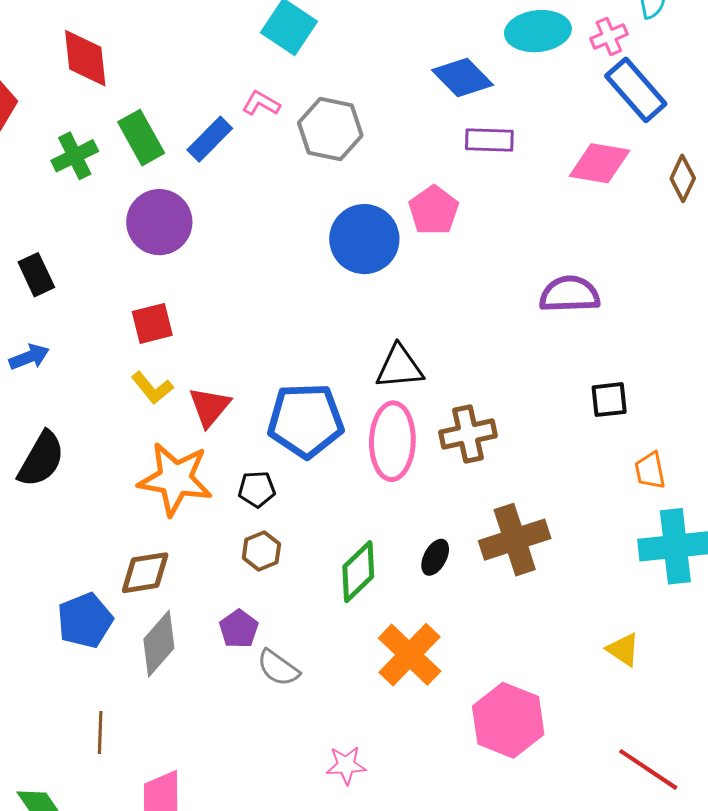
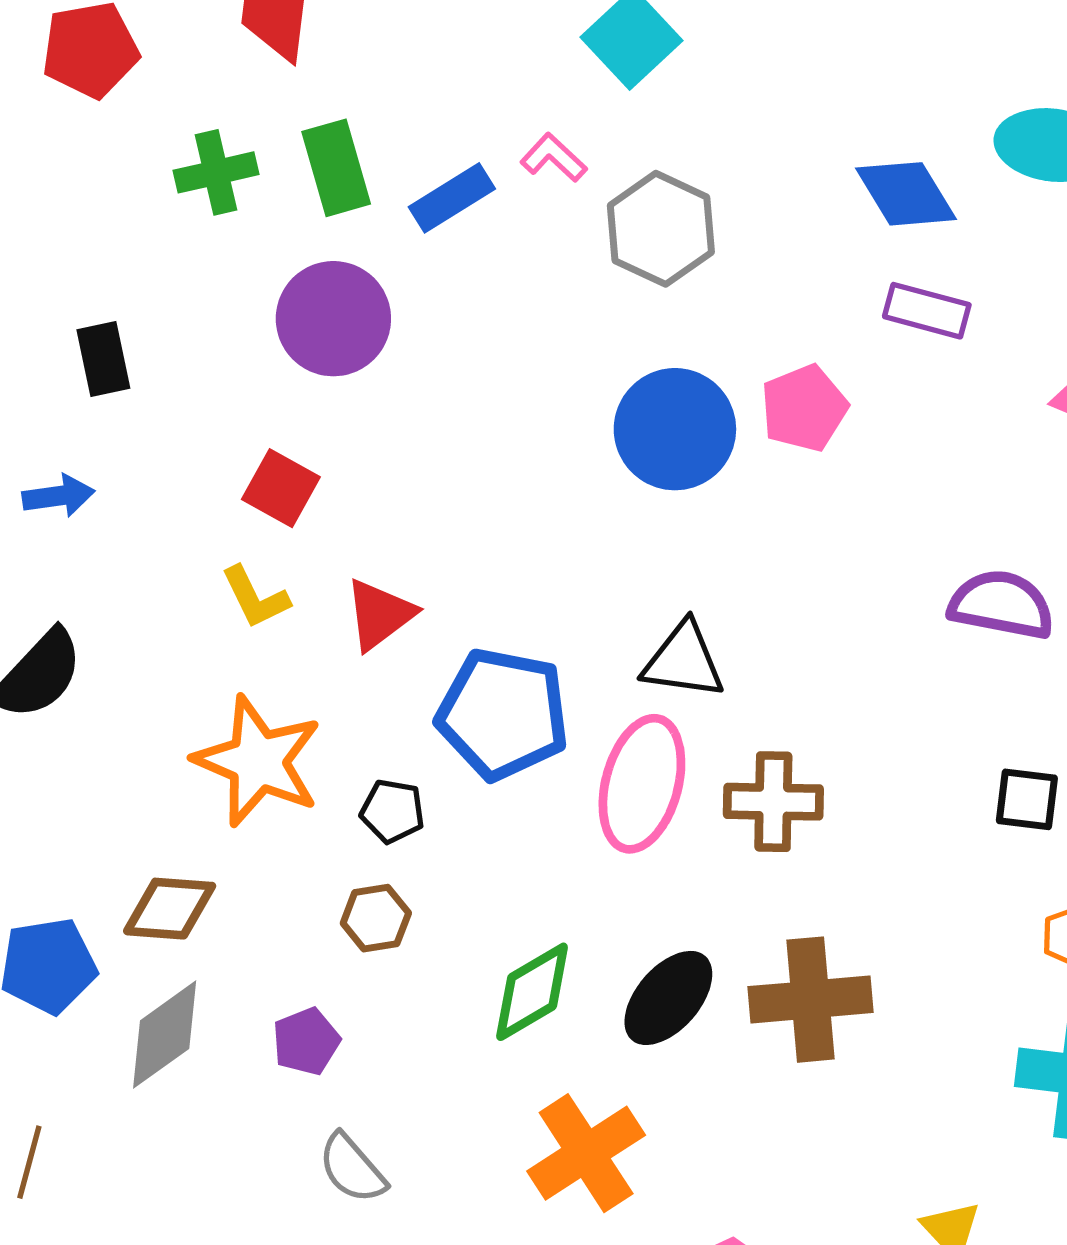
red square: (152, 323) -> (281, 488), turned 30
red triangle: (210, 407) -> (380, 614), moved
black ellipse: (435, 557) -> (668, 998), size x1.6
gray semicircle: (278, 668) -> (352, 1168), moved

